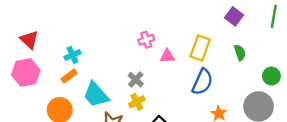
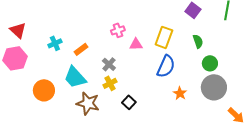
orange rectangle: (69, 76) -> (81, 49), moved
green circle: (271, 76) -> (210, 63), moved

